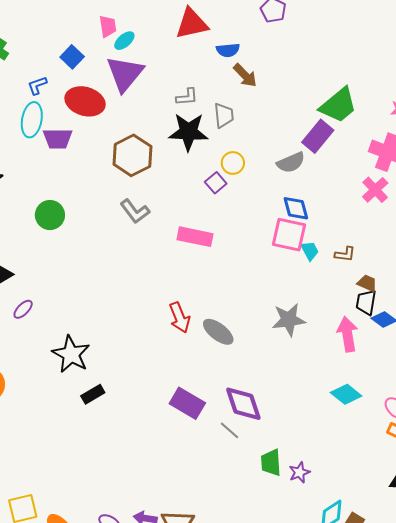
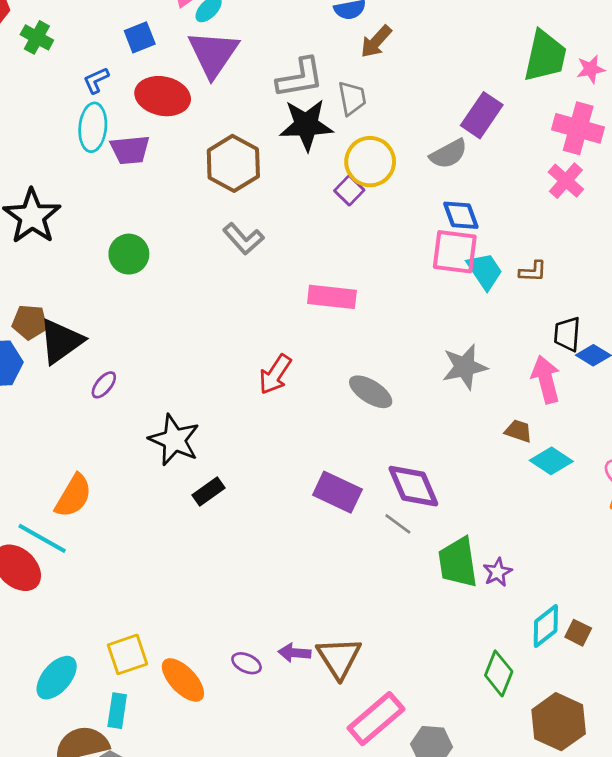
blue square: (72, 57) -> (140, 37), turned 30
brown arrow: (245, 75) -> (376, 42), turned 92
gray L-shape: (187, 97) -> (300, 78), size x1.6
green trapezoid: (338, 105) -> (545, 56), moved, turned -33
yellow circle: (233, 163) -> (370, 162), size x1.6
pink rectangle: (195, 237) -> (332, 297), moved
cyan trapezoid: (310, 251) -> (485, 271), size x1.4
brown trapezoid: (367, 283) -> (518, 431), moved
red arrow: (180, 317) -> (275, 374), moved, turned 60
green trapezoid: (271, 463) -> (458, 562), size x1.4

